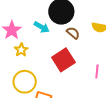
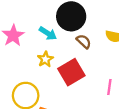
yellow star: (21, 50) -> (45, 59), moved

